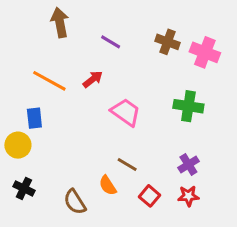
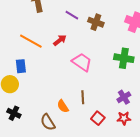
brown cross: (168, 42) -> (96, 22), moved
brown line: (127, 165) -> (83, 97), turned 56
orange semicircle: (108, 185) -> (63, 106), moved

